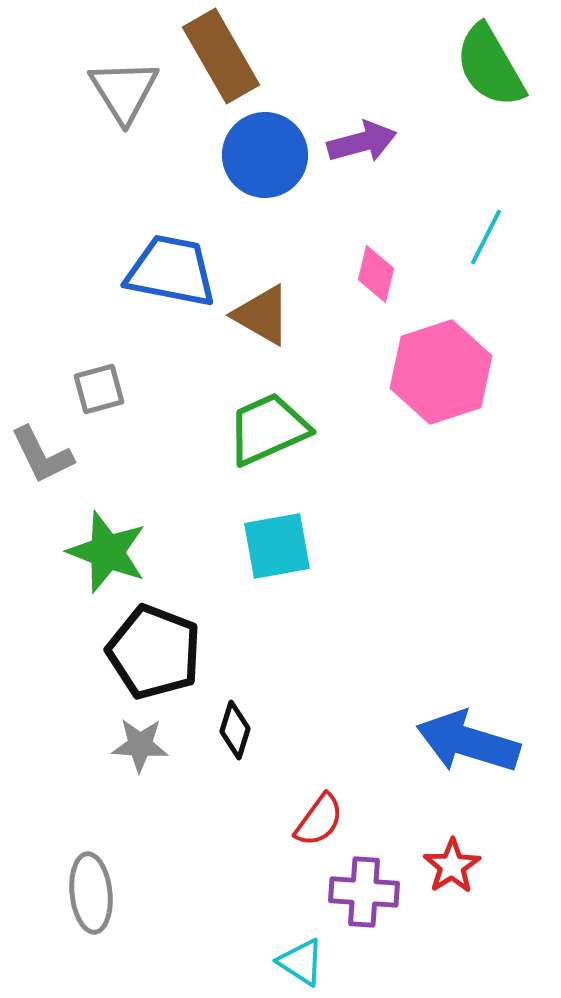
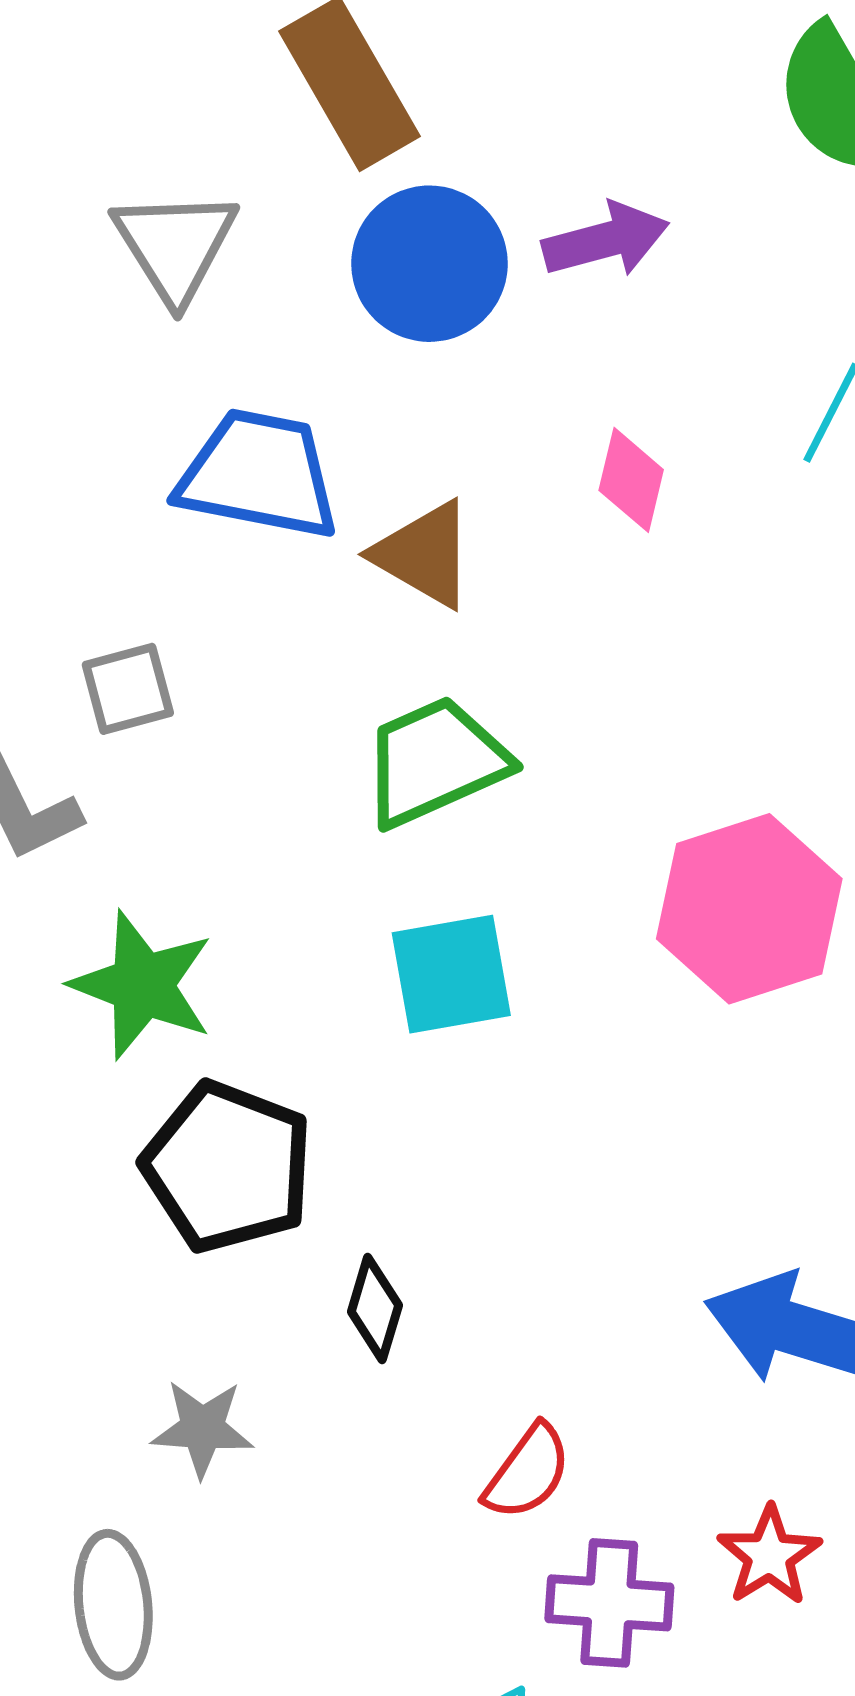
gray triangle: (124, 91) -> (175, 246), moved
pink hexagon: (441, 372) -> (749, 909), moved
gray star: (140, 745) -> (202, 1428), moved

